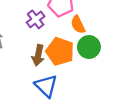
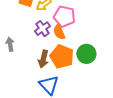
orange semicircle: (78, 25) -> (59, 32), moved

